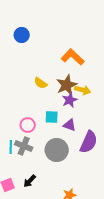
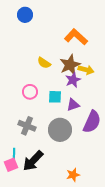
pink circle: (28, 125) -> (30, 92), moved
purple triangle: (70, 125) -> (73, 105), turned -40
cyan line: (11, 147) -> (14, 155), moved
black arrow: (30, 181) -> (33, 161), size x1.6

